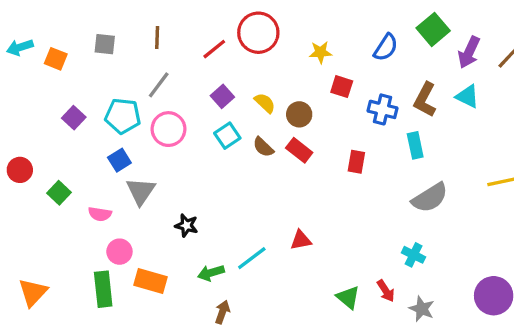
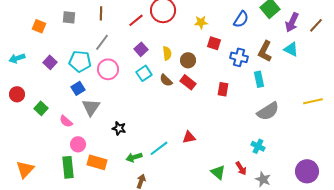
cyan arrow: (20, 47) -> (17, 58), moved
yellow semicircle: (265, 103) -> (167, 53), turned 40
pink semicircle: (100, 214) -> (66, 121), turned 32

